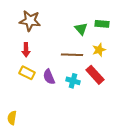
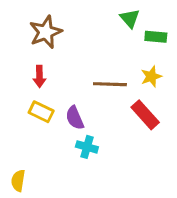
brown star: (30, 21) -> (46, 32), turned -30
green triangle: (81, 29) -> (130, 18), moved
cyan cross: (73, 81) -> (87, 147), moved

